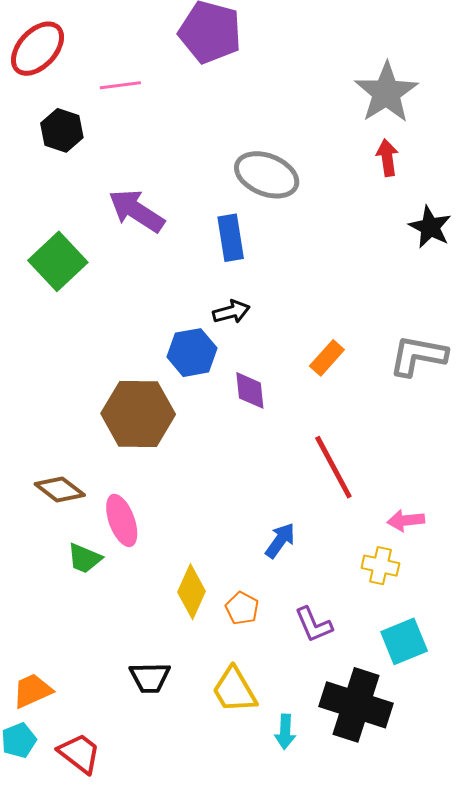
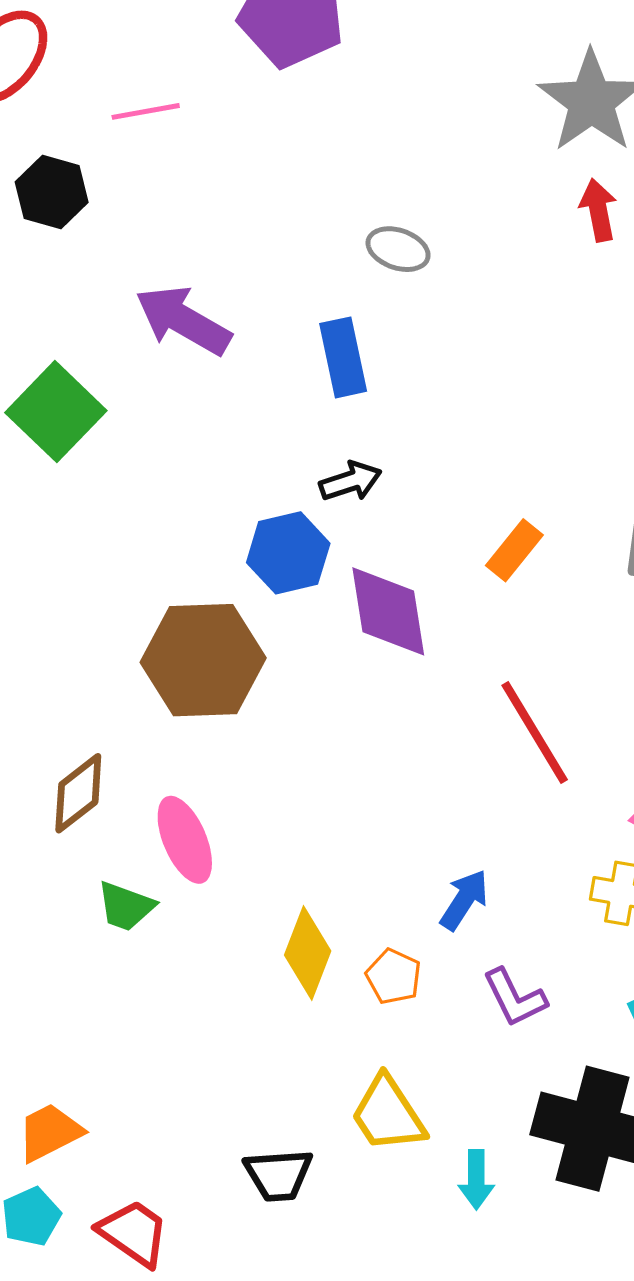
gray ellipse: (267, 175) -> (398, 249), size x0.6
purple diamond: (250, 390) -> (388, 611), size x1.5
brown diamond: (60, 490) -> (78, 793), turned -72
blue arrow: (280, 540) -> (464, 900), moved
black trapezoid: (150, 677) -> (278, 1175), moved

